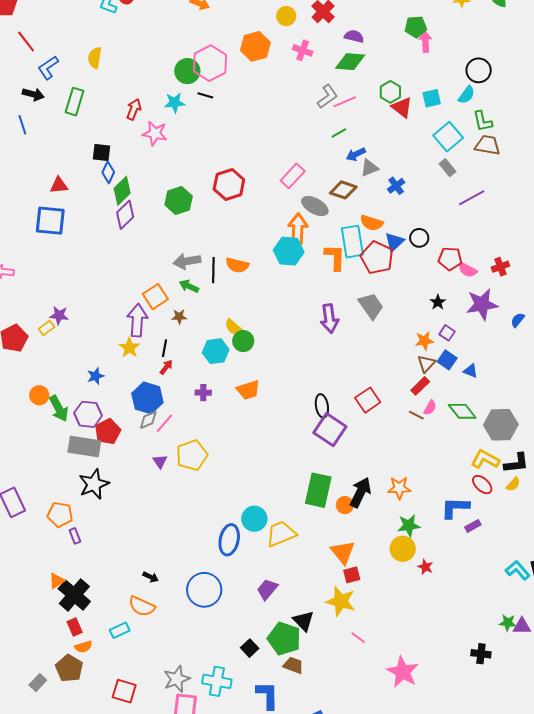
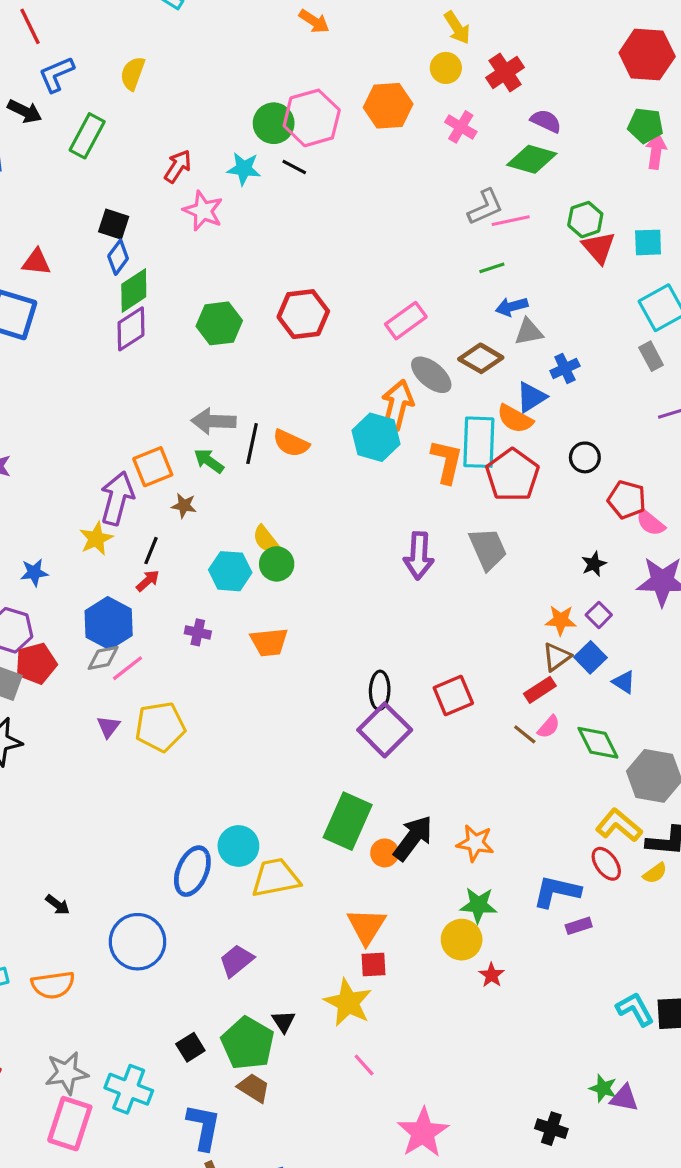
blue triangle: (394, 242) -> (531, 397), moved
orange semicircle: (142, 606) -> (53, 985), moved, turned -44
black triangle: (304, 621) -> (283, 1021), size x0.7

